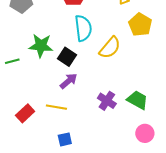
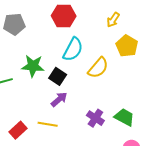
cyan semicircle: (83, 28) -> (73, 49), turned 35

